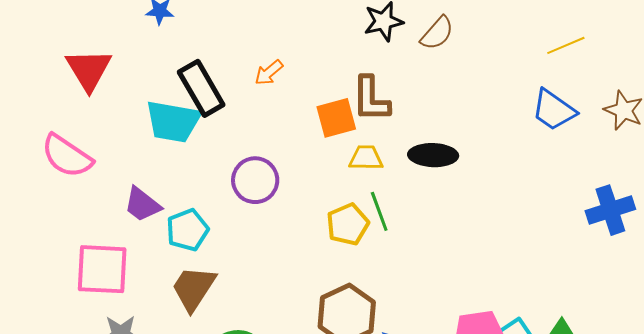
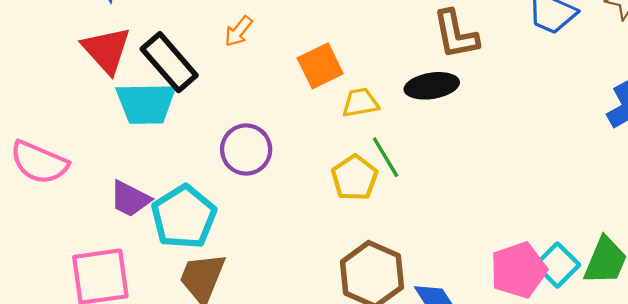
red triangle: (89, 70) -> (106, 50), moved
brown L-shape: (371, 99) -> (456, 34), moved
cyan pentagon: (187, 230) -> (184, 217), size x1.4

